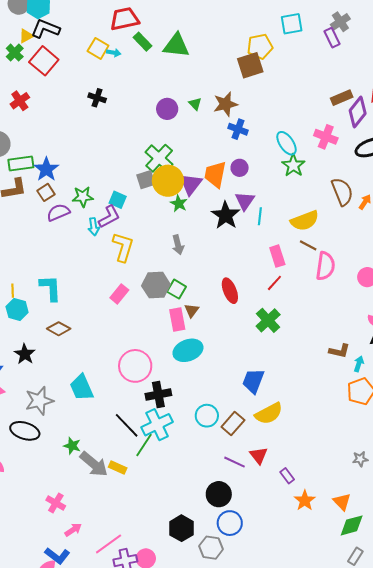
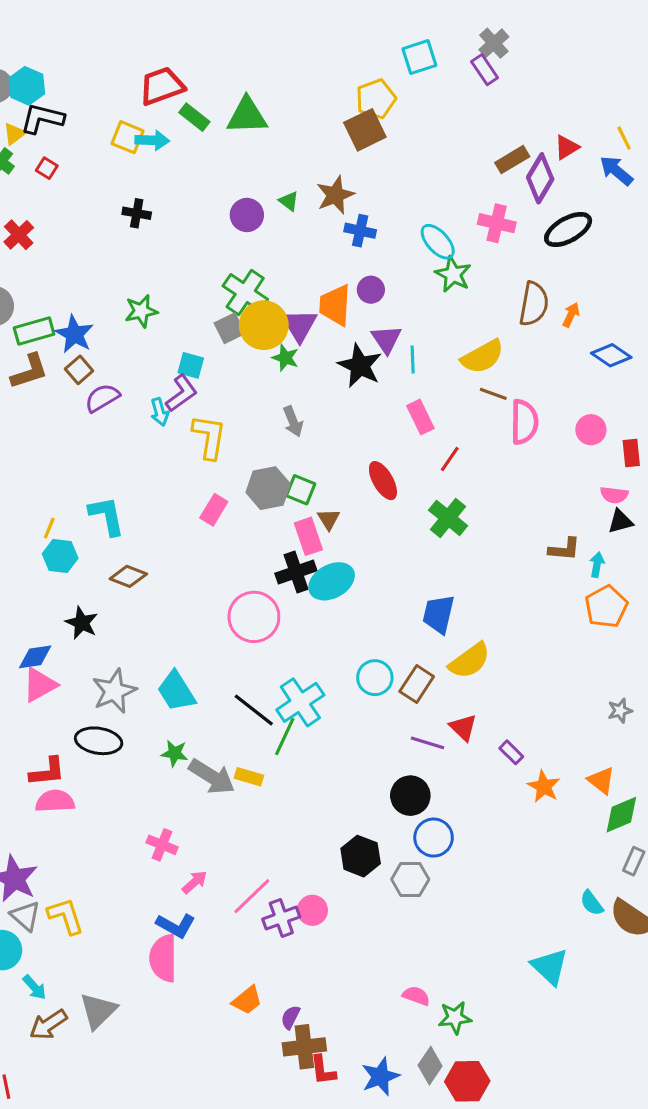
cyan arrow: (114, 53) -> (152, 140), size x1.5
red square: (44, 61) -> (47, 168), size x0.5
brown semicircle: (342, 192) -> (534, 304), turned 40
green star: (83, 197) -> (141, 311), moved
pink rectangle: (277, 256) -> (420, 417), moved
yellow line: (13, 291) -> (49, 528), turned 32
cyan trapezoid: (82, 388) -> (176, 691), moved
black cross: (158, 395) -> (296, 572), moved

